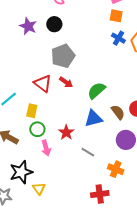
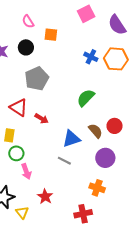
orange square: (116, 16) -> (51, 35), moved
red arrow: (66, 82) -> (42, 119), moved
green semicircle: (96, 91) -> (86, 98), moved
red star: (66, 132) -> (45, 197), moved
gray line: (88, 152) -> (64, 161), moved

